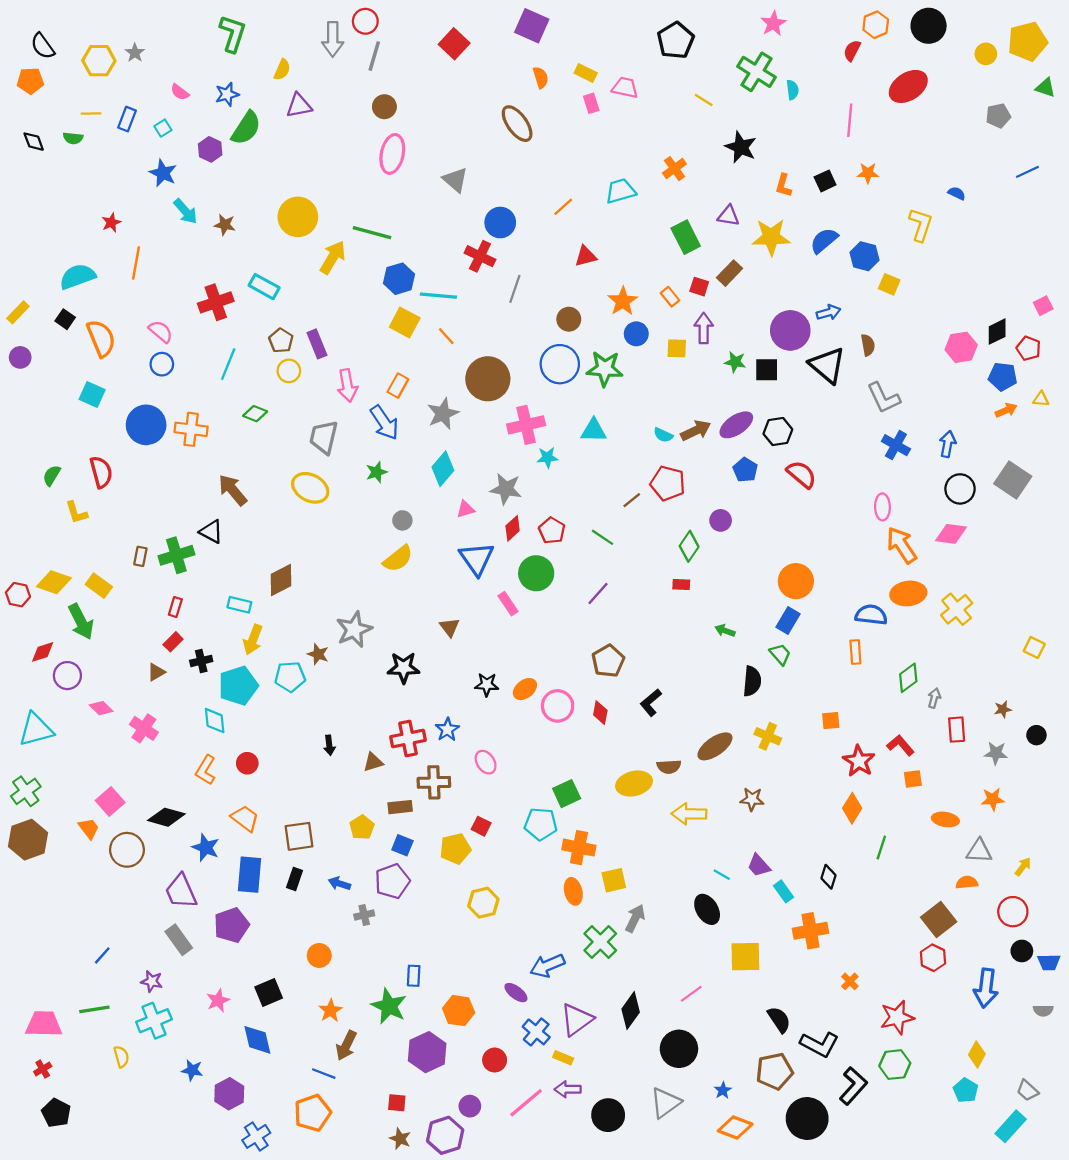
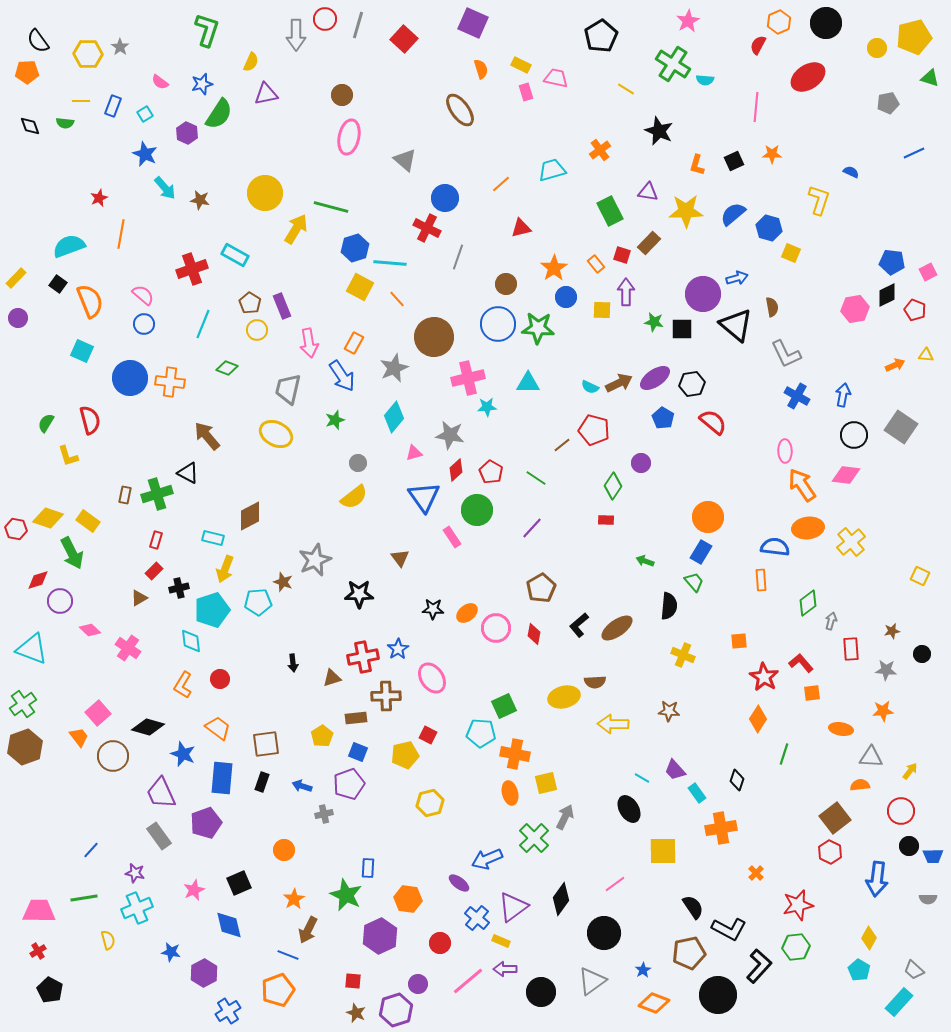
gray line: (374, 56) -> (358, 25), moved
cyan semicircle: (793, 90) -> (705, 80), turned 102
blue pentagon: (1003, 377) -> (892, 262), moved
cyan triangle: (36, 730) -> (32, 649), turned 36
brown ellipse: (715, 746) -> (617, 628), moved
pink ellipse: (486, 762) -> (432, 678), size x1.4

